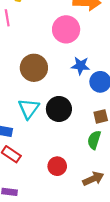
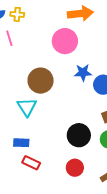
cyan triangle: (29, 109) -> (27, 107), moved
black circle: (59, 109) -> (79, 135), moved

